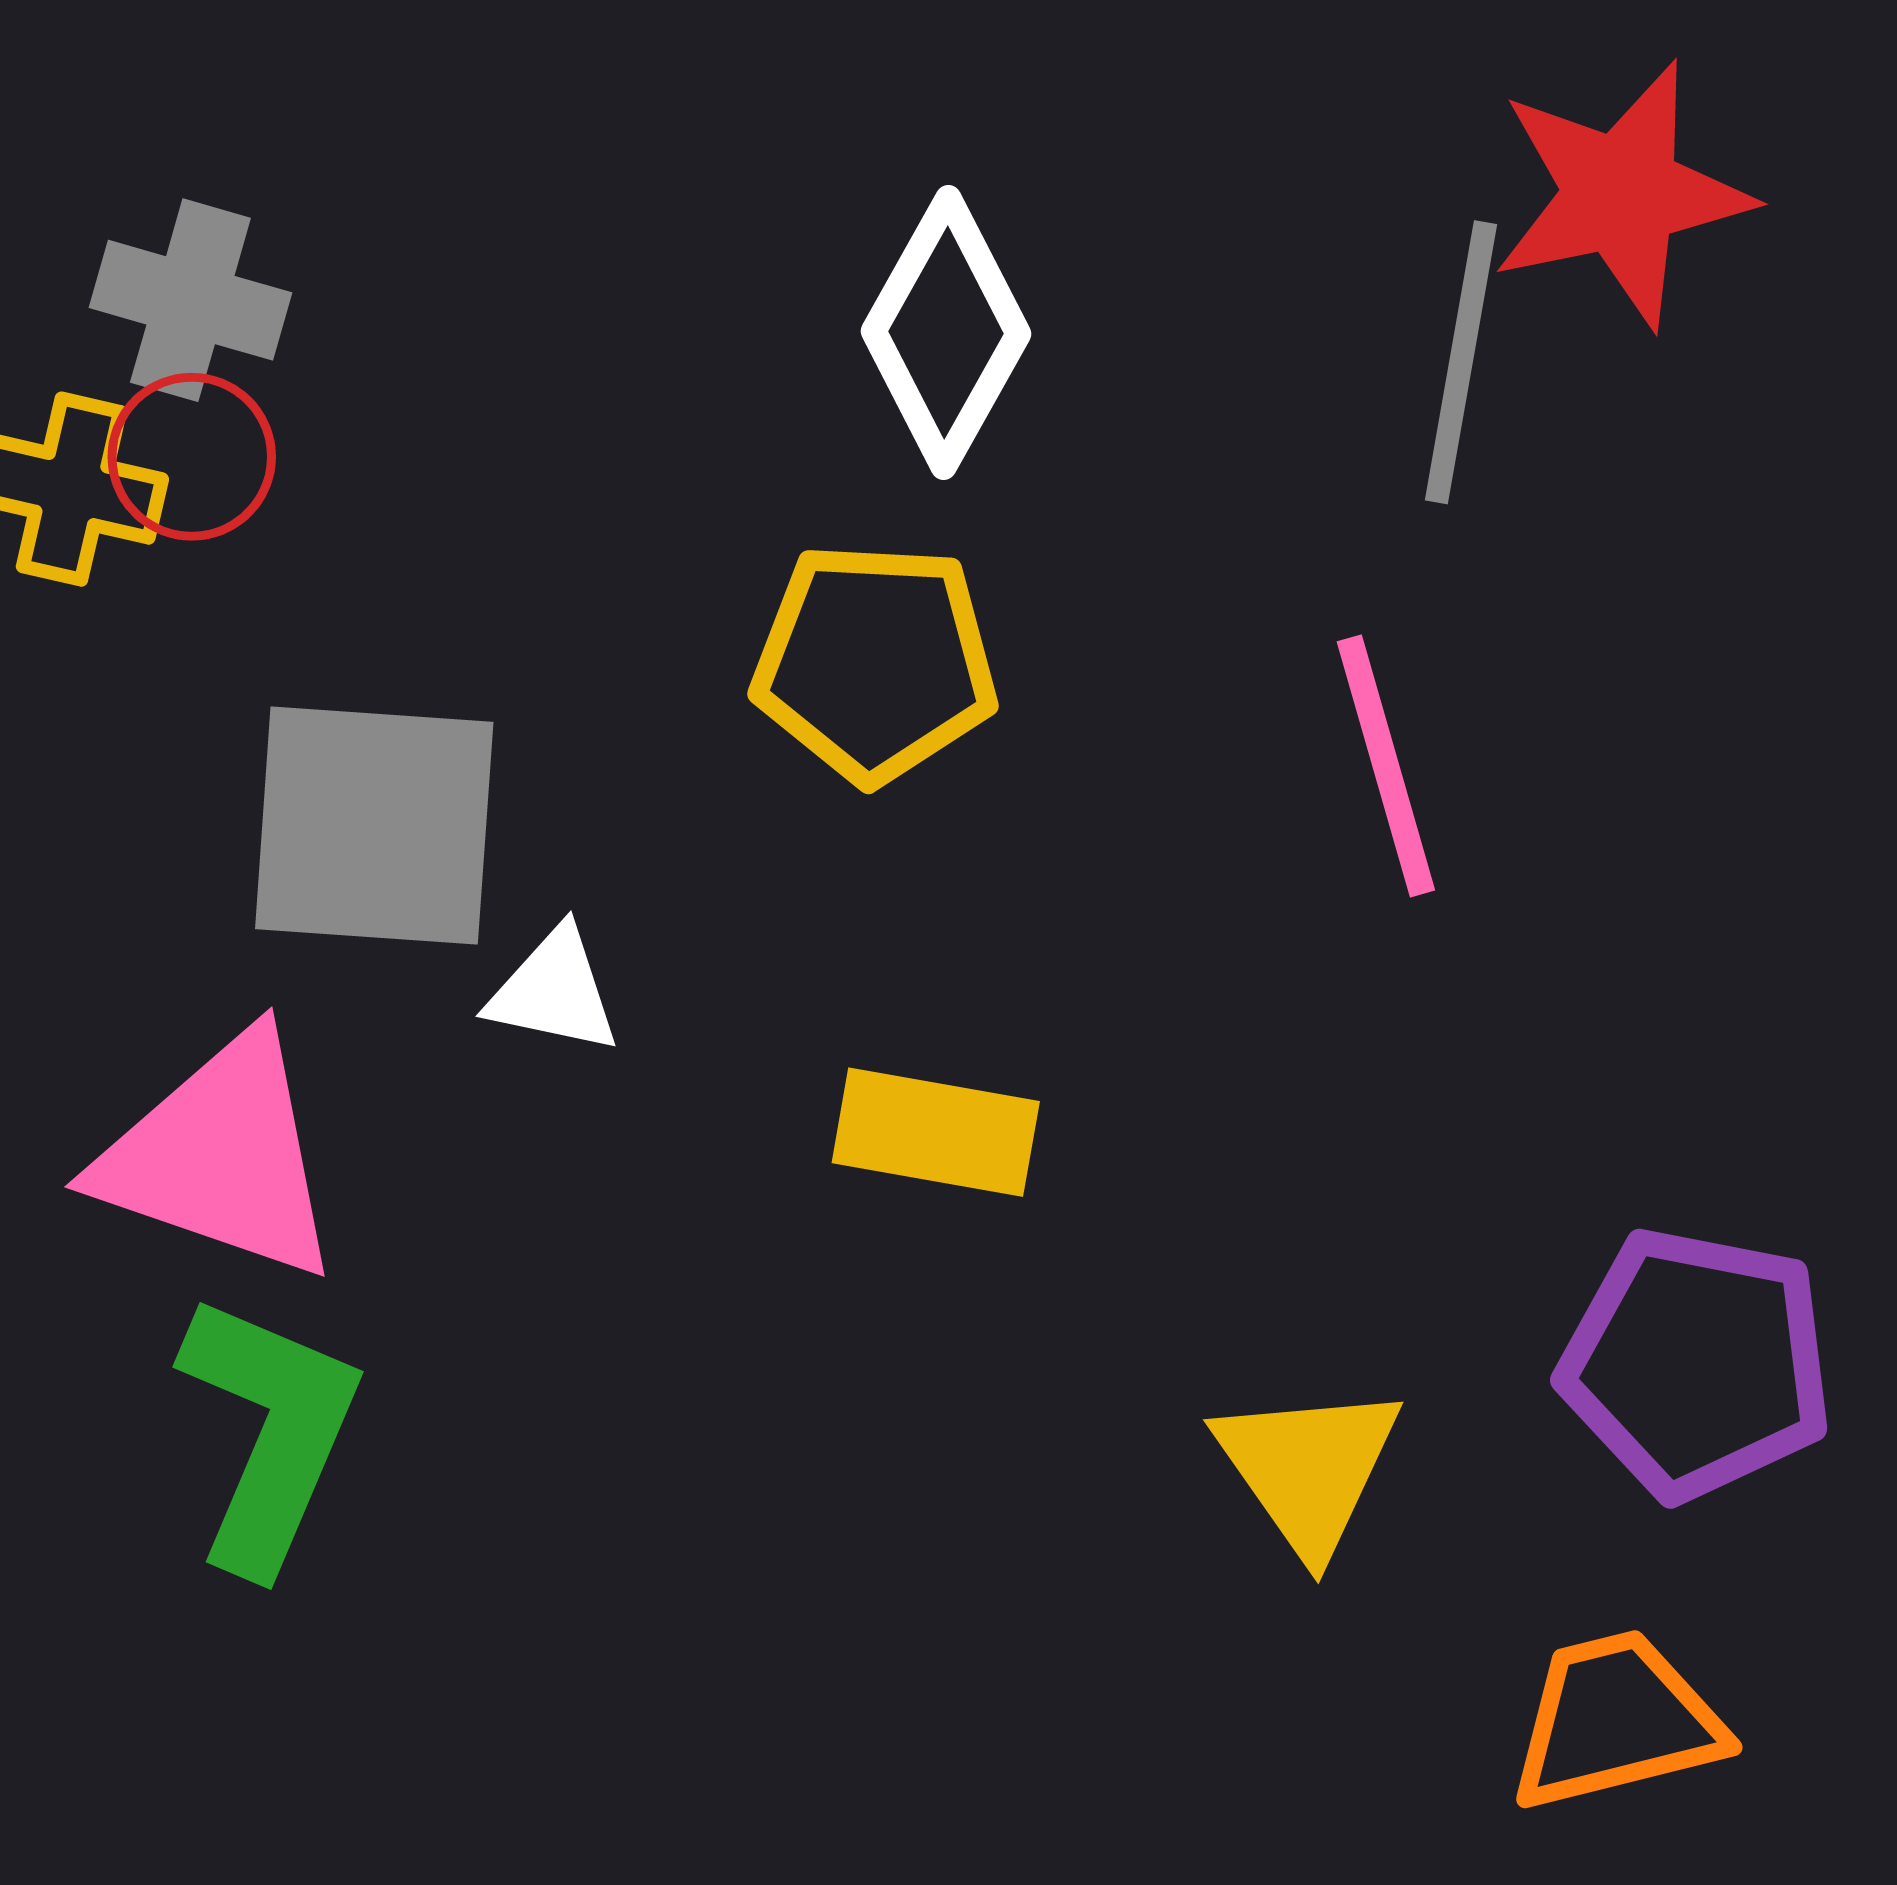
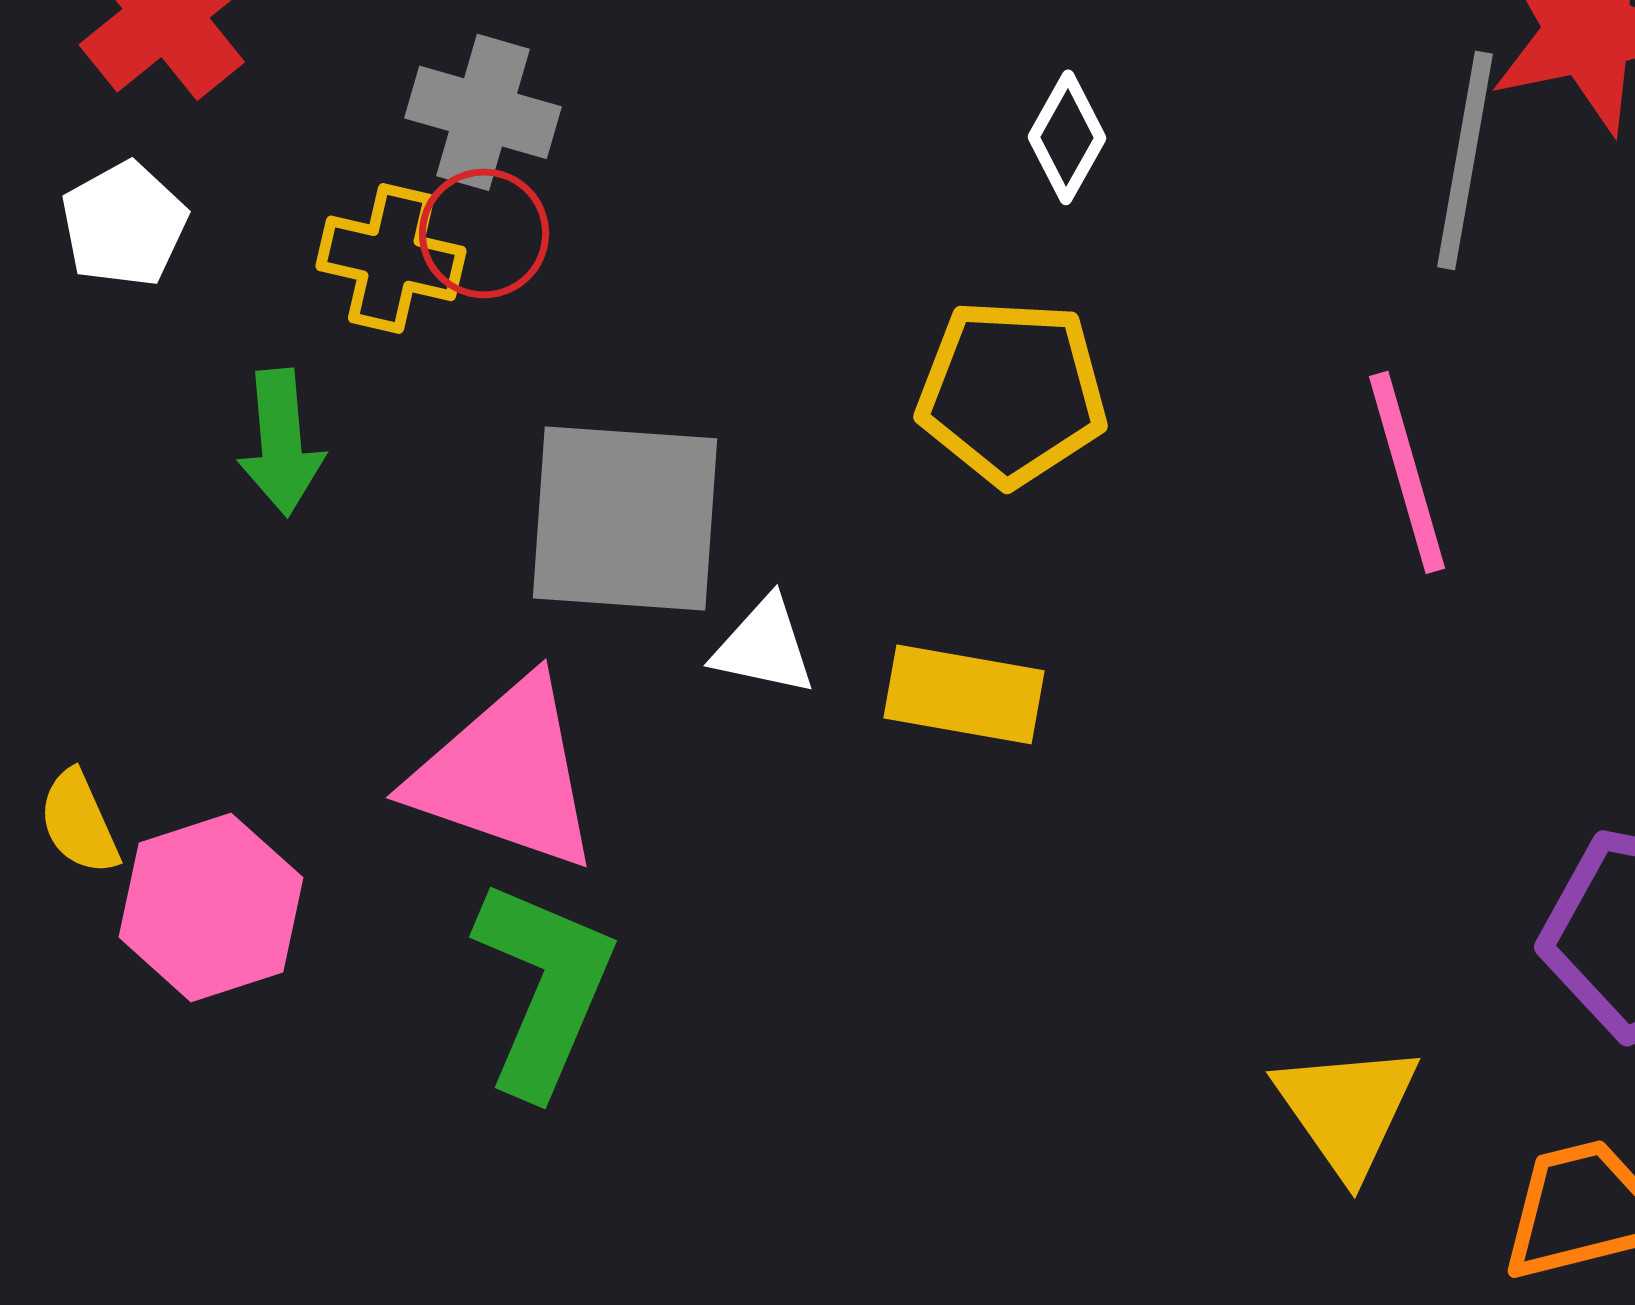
white diamond: (946, 333) -> (1067, 137), size x0.6
yellow rectangle: (936, 1132) -> (964, 694), moved
yellow triangle: (1308, 1468) -> (1347, 1109), moved

